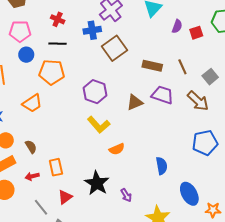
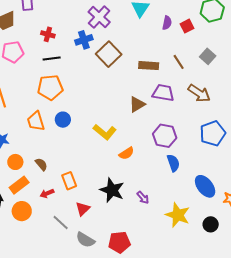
blue circle: (26, 55) -> (63, 120), moved
gray square: (210, 77) -> (208, 56), moved
purple hexagon: (95, 92) -> (165, 136), moved
orange trapezoid: (32, 103) -> (36, 121), turned 115

